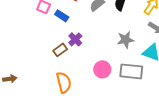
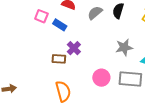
brown rectangle: (60, 50) -> (59, 59), turned 40

